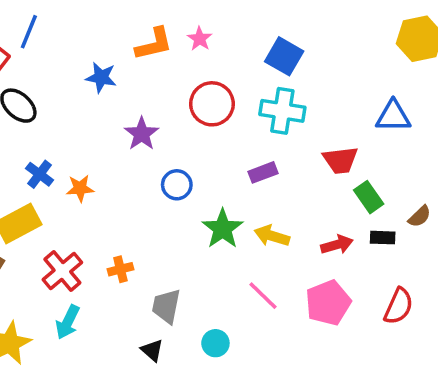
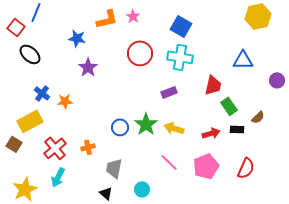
purple star: (142, 134) -> (88, 67), moved
red trapezoid: (340, 160) -> (213, 85), turned -70
blue circle: (177, 185) -> (120, 127), moved

